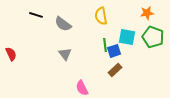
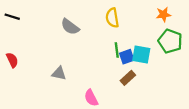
black line: (36, 15) -> (12, 17), moved
cyan square: (127, 37) -> (141, 54), moved
gray triangle: (65, 54) -> (59, 73), moved, turned -40

